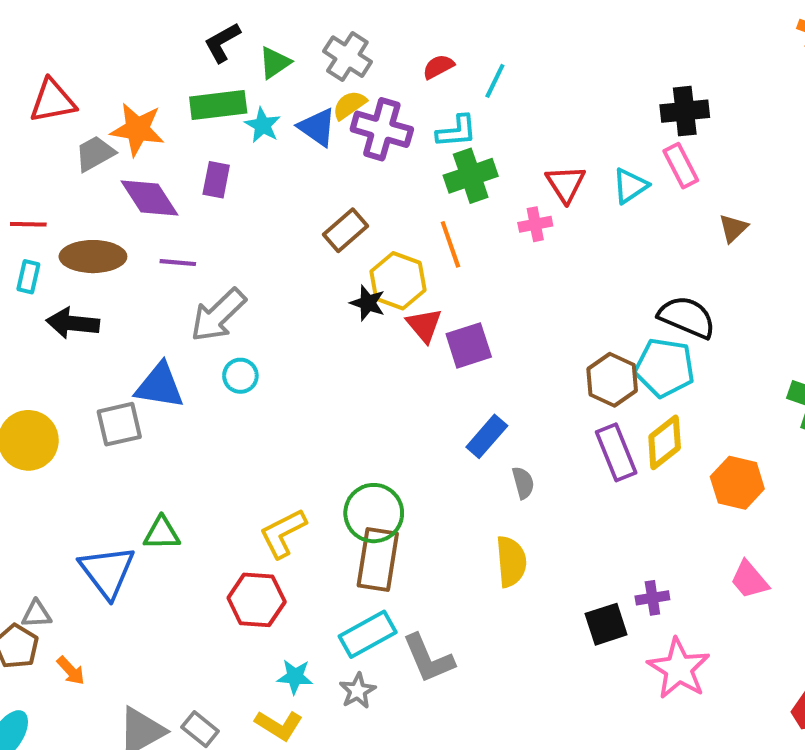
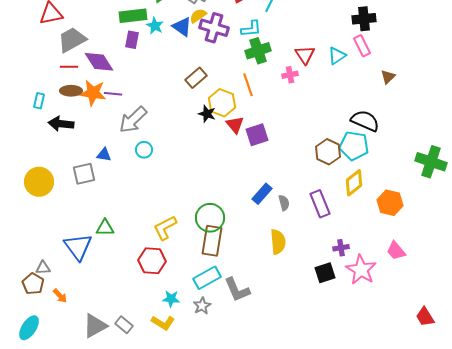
orange star: (137, 129) -> (93, 93), moved
gray trapezoid: (95, 154) -> (72, 40), size x1.4
purple rectangle: (216, 180) -> (132, 40), moved
red line: (28, 224) -> (69, 67), moved
brown ellipse: (93, 257) -> (71, 91), size x0.7
blue triangle: (160, 386) -> (104, 155), size x0.6
blue rectangle: (487, 436) -> (262, 194), moved
purple rectangle: (616, 452) -> (320, 204), moved
purple cross: (652, 598) -> (341, 248), moved
pink star: (679, 669) -> (361, 270), moved

